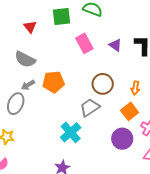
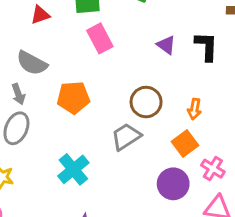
red triangle: (30, 27) -> (40, 15), turned 48
pink rectangle: (84, 43) -> (100, 38), moved
gray arrow: (28, 85) -> (18, 94), moved, turned -80
cyan cross: (71, 132) -> (73, 169), moved

